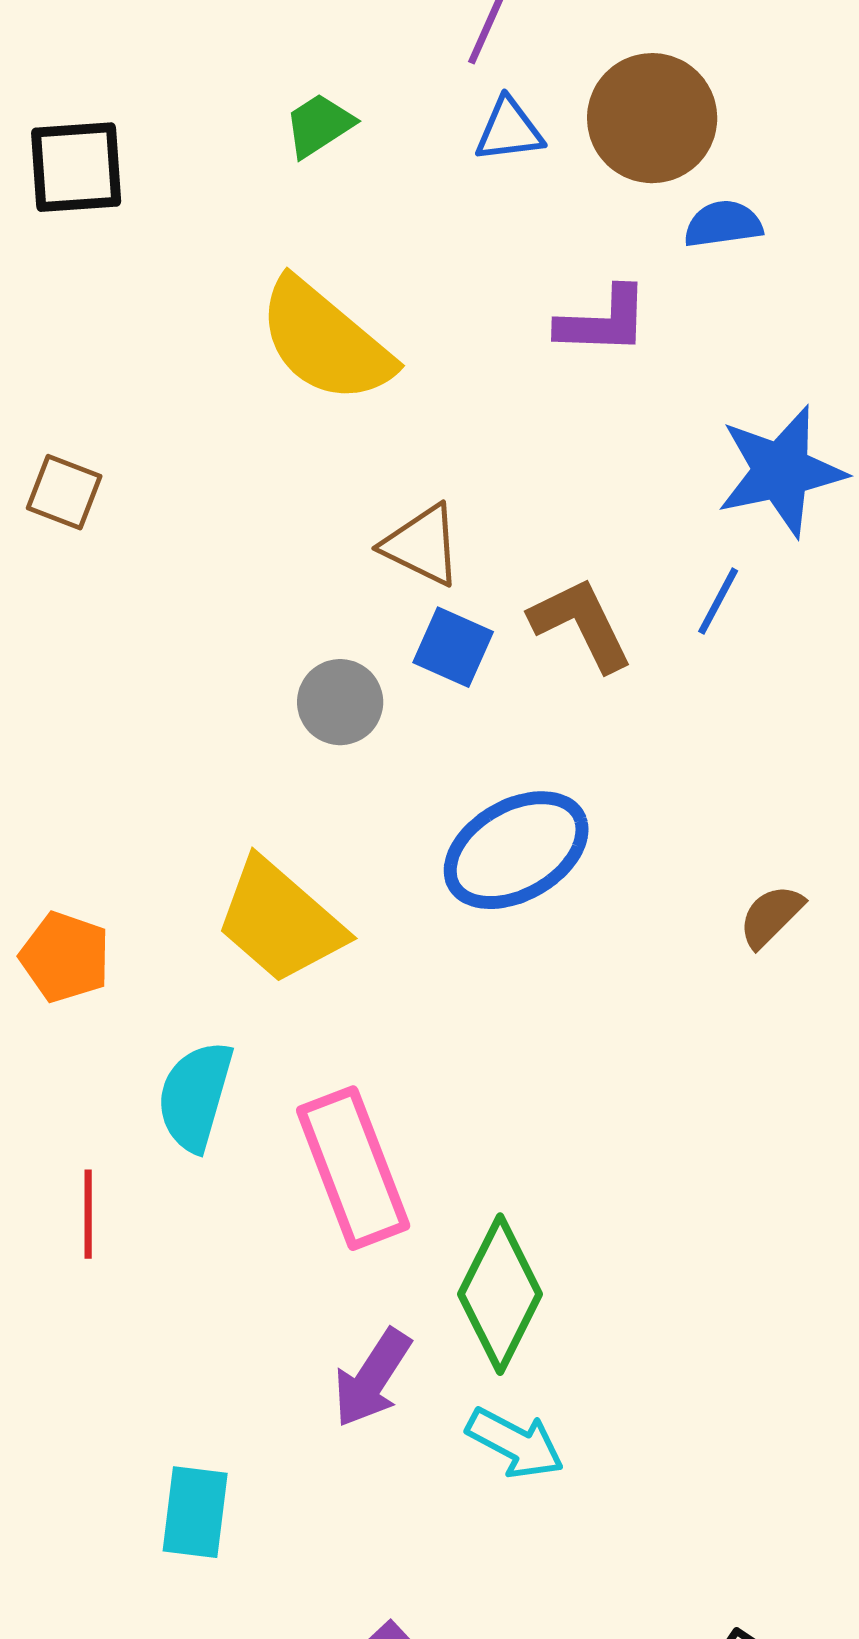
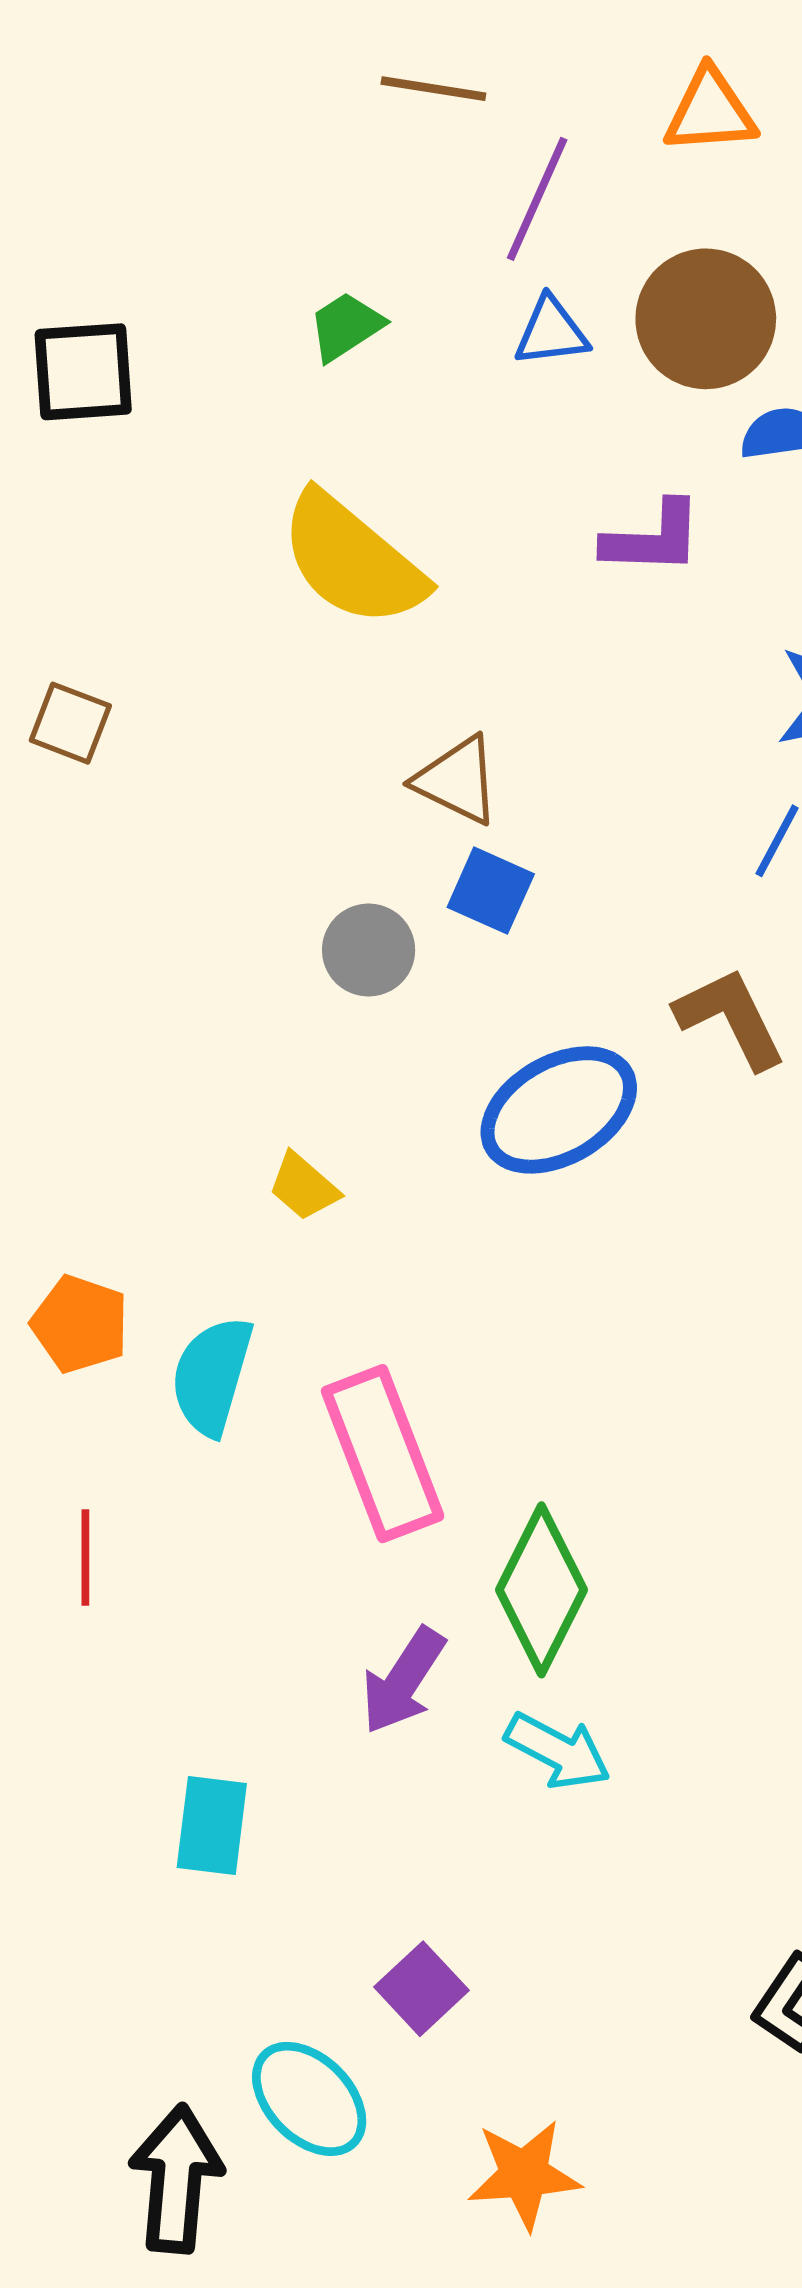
brown L-shape: (581, 624) -> (731, 1018), moved
yellow trapezoid: (280, 921) -> (304, 1187), size x0.5
orange pentagon: (65, 957) -> (80, 1324), moved
red line: (88, 1214) -> (85, 1557), moved

